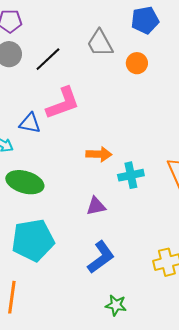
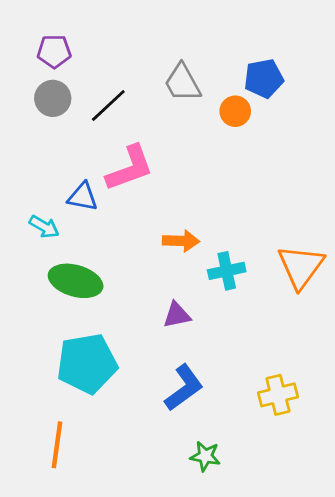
blue pentagon: (145, 20) -> (264, 78), moved

